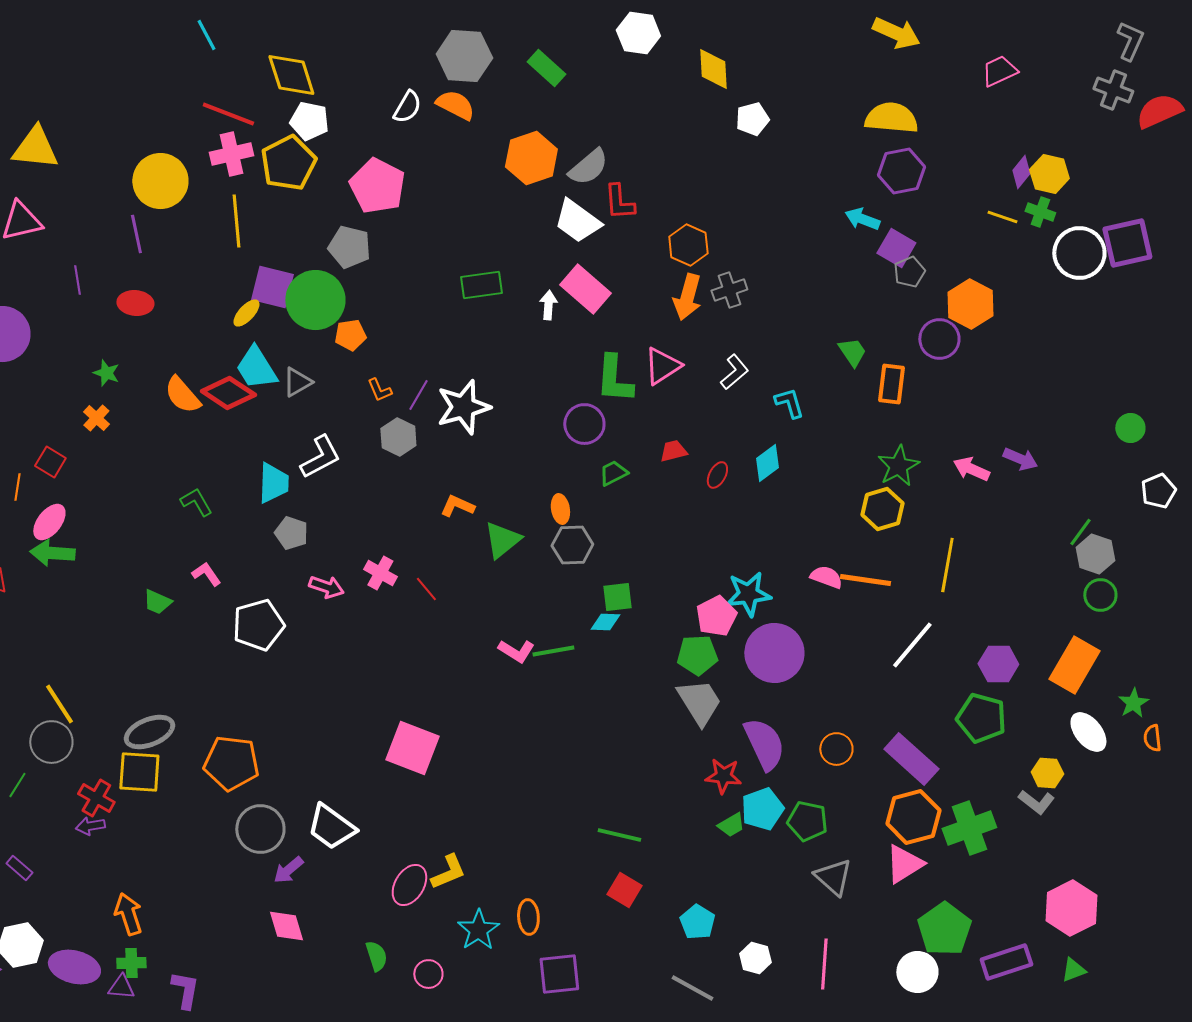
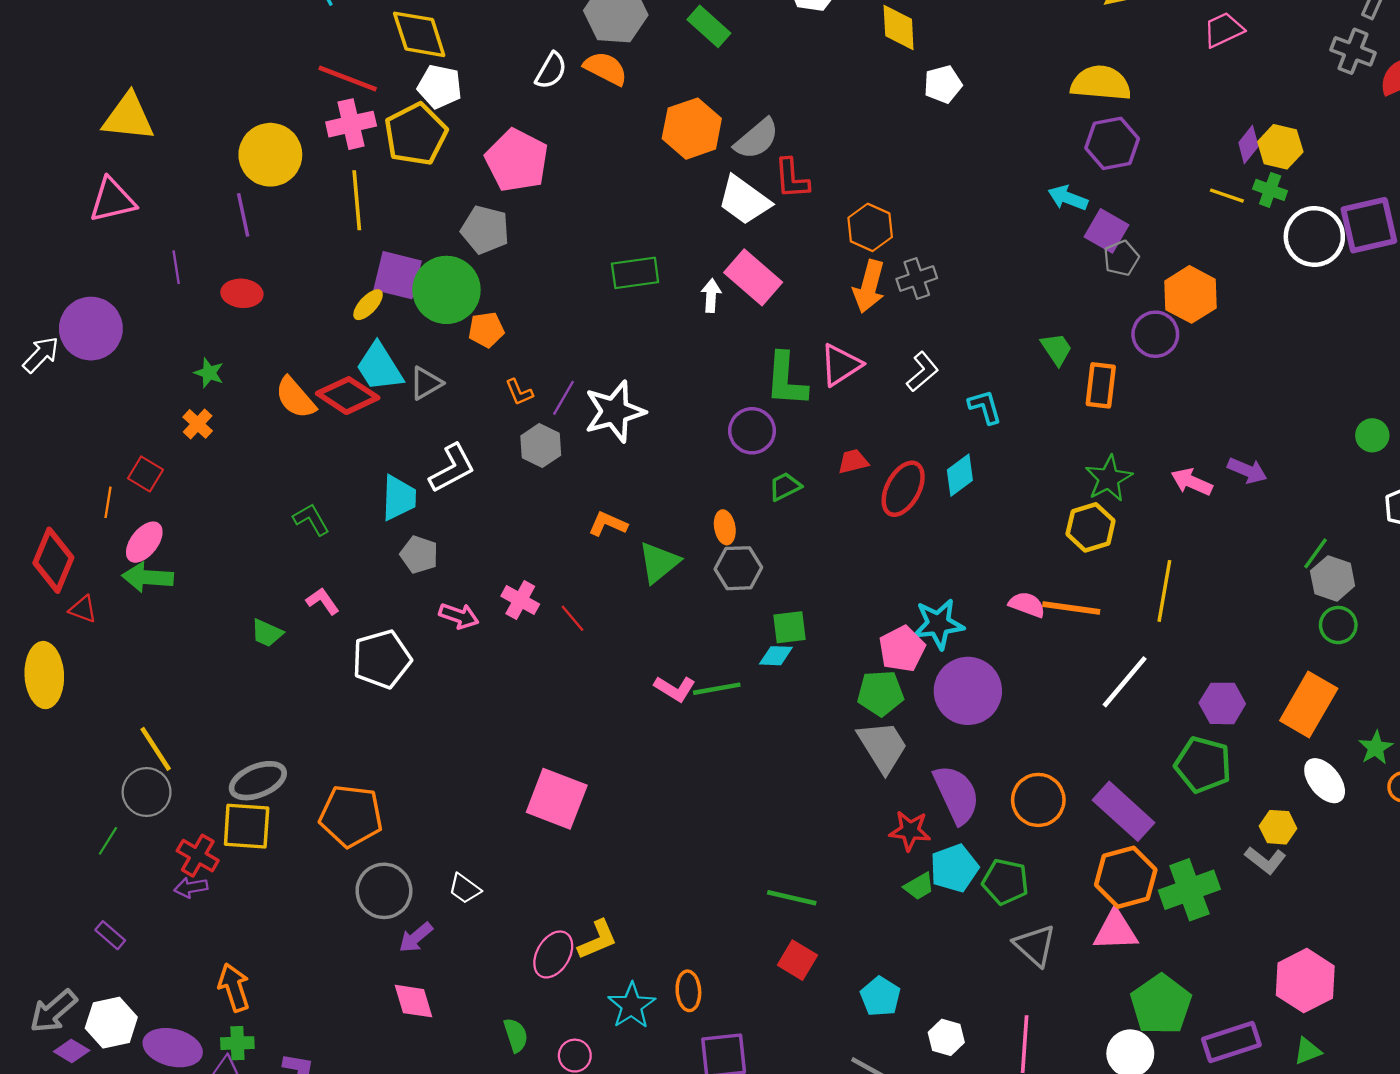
red ellipse: (717, 475) -> (903, 489), size x1.8
orange circle: (836, 749) -> (1038, 800), size x1.4
white trapezoid: (331, 827) -> (465, 889), size x0.6
pink triangle: (904, 864) -> (1116, 931), turned 30

